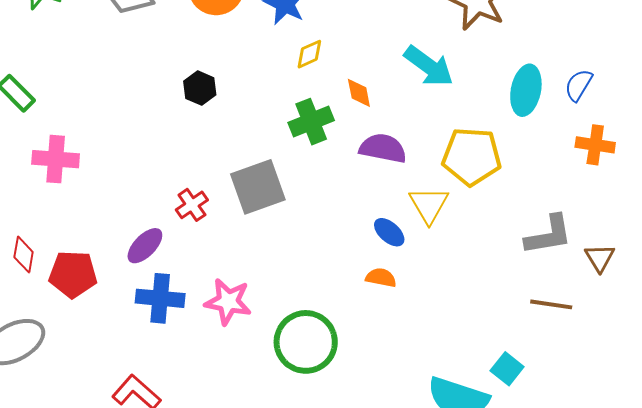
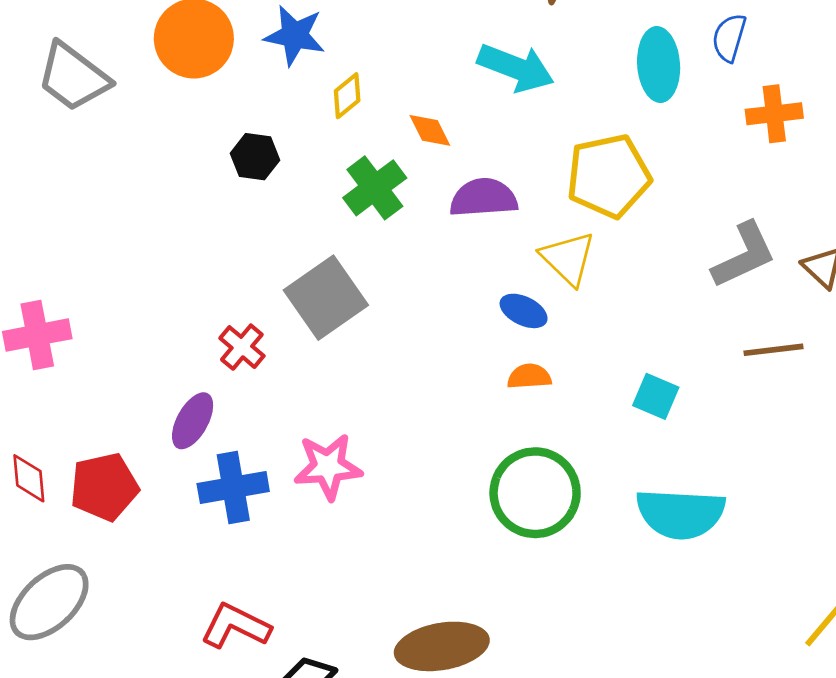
black hexagon: (200, 88) -> (255, 157), moved
green circle: (306, 342) -> (535, 493), moved
cyan square: (507, 369) -> (656, 396), moved

